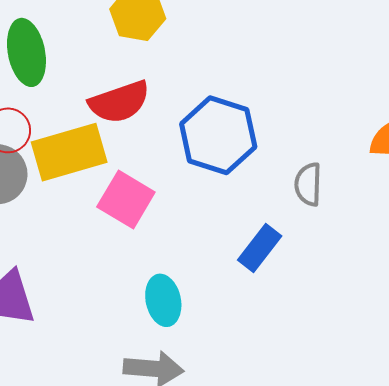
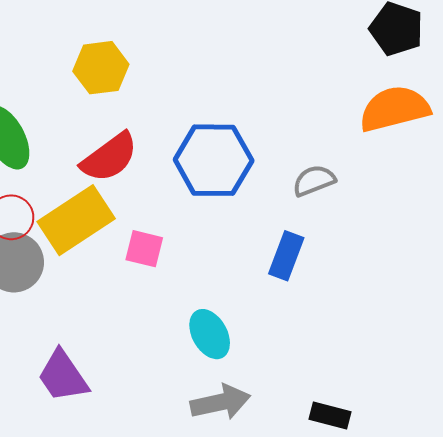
gray semicircle: (308, 184) -> (314, 181), turned 84
pink square: (126, 200) -> (144, 249), size x0.7

